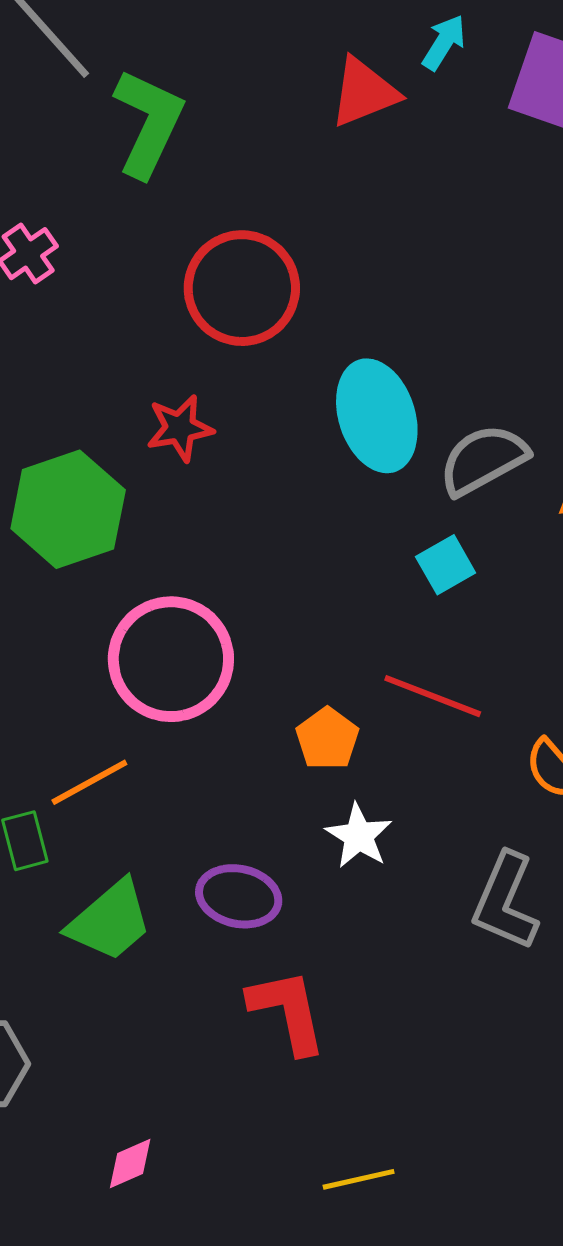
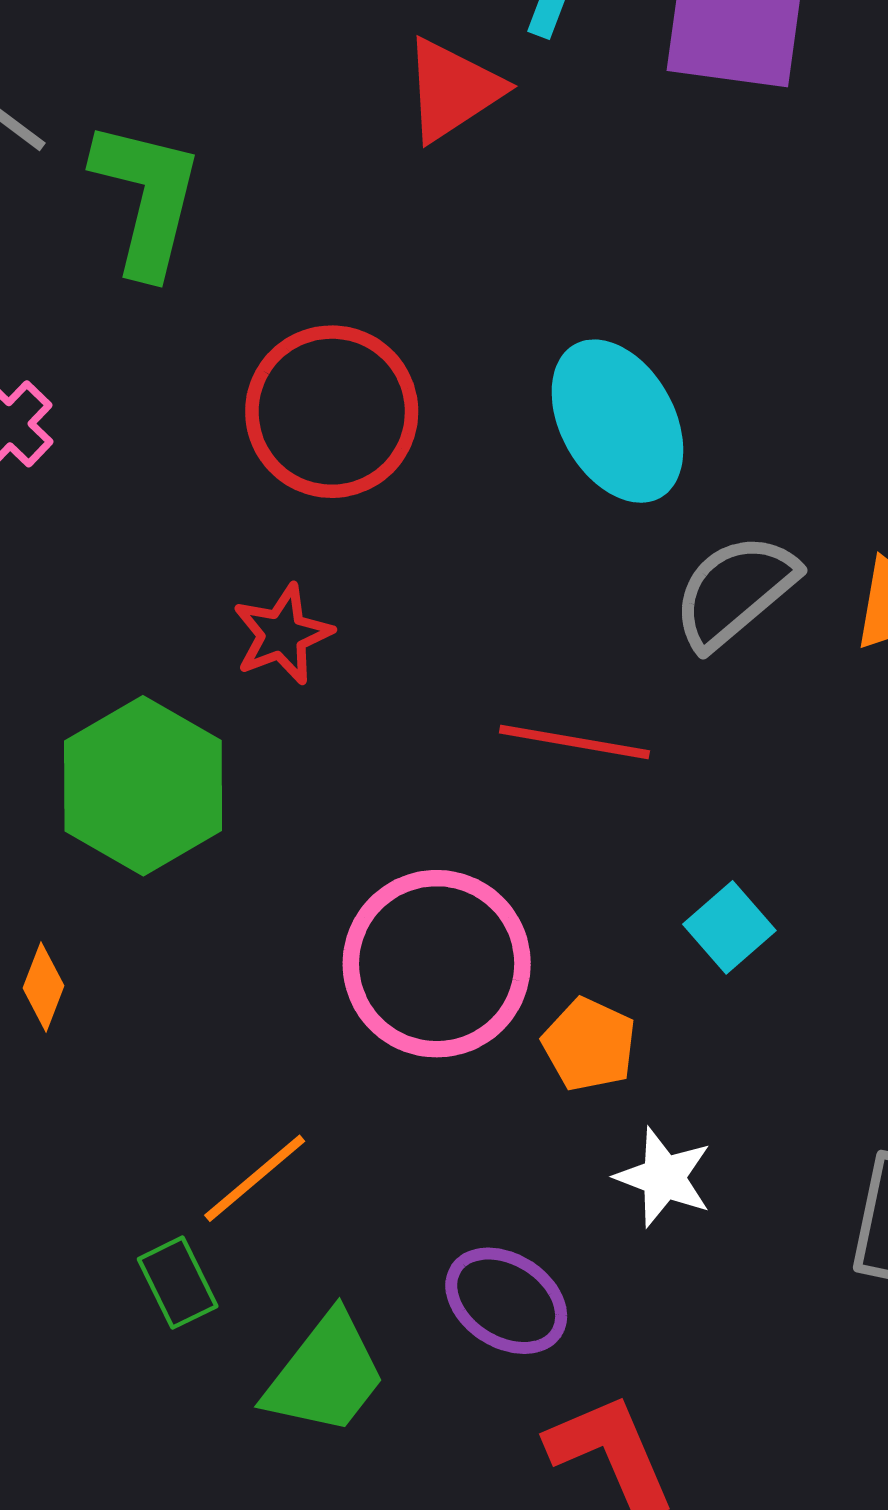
cyan ellipse: (377, 416) -> (617, 421), moved
cyan square: (446, 565) -> (729, 927), moved
pink circle: (171, 659) -> (437, 964), moved
red line: (433, 696) -> (574, 742), moved
purple ellipse: (239, 896) -> (506, 1301), turned 32

